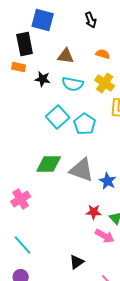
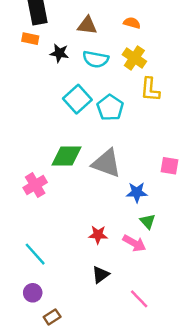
blue star: (108, 181) -> (137, 192), moved, turned -30
pink cross: (21, 199) -> (35, 185), moved
red star: (94, 212) -> (98, 235), moved

